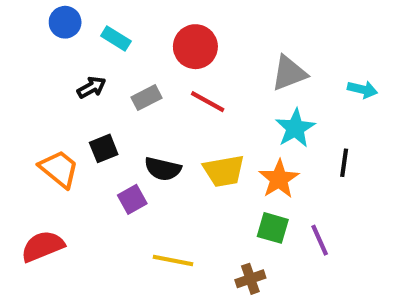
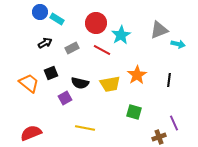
blue circle: (65, 22) -> (40, 12), moved
gray triangle: (289, 73) -> (159, 30), moved
cyan star: (295, 128) -> (121, 35), moved
orange star: (279, 179) -> (137, 75), moved
purple line: (320, 240) -> (174, 123), moved
red semicircle: (43, 246) -> (31, 133), moved
brown cross: (250, 279) -> (159, 137), moved

